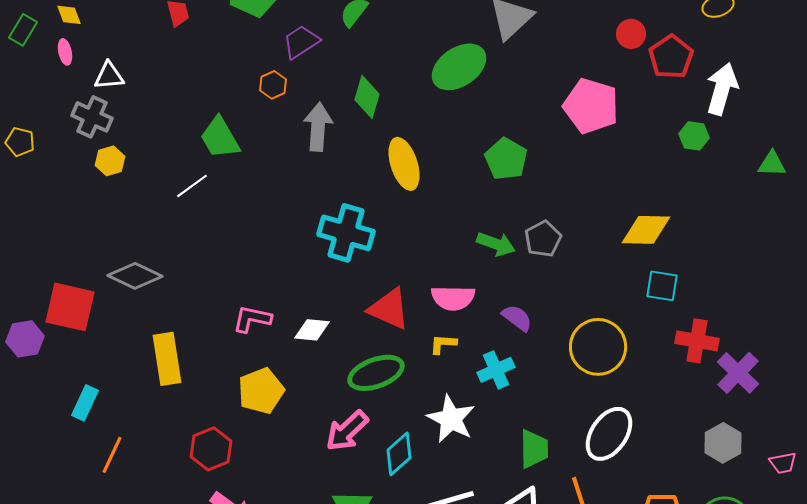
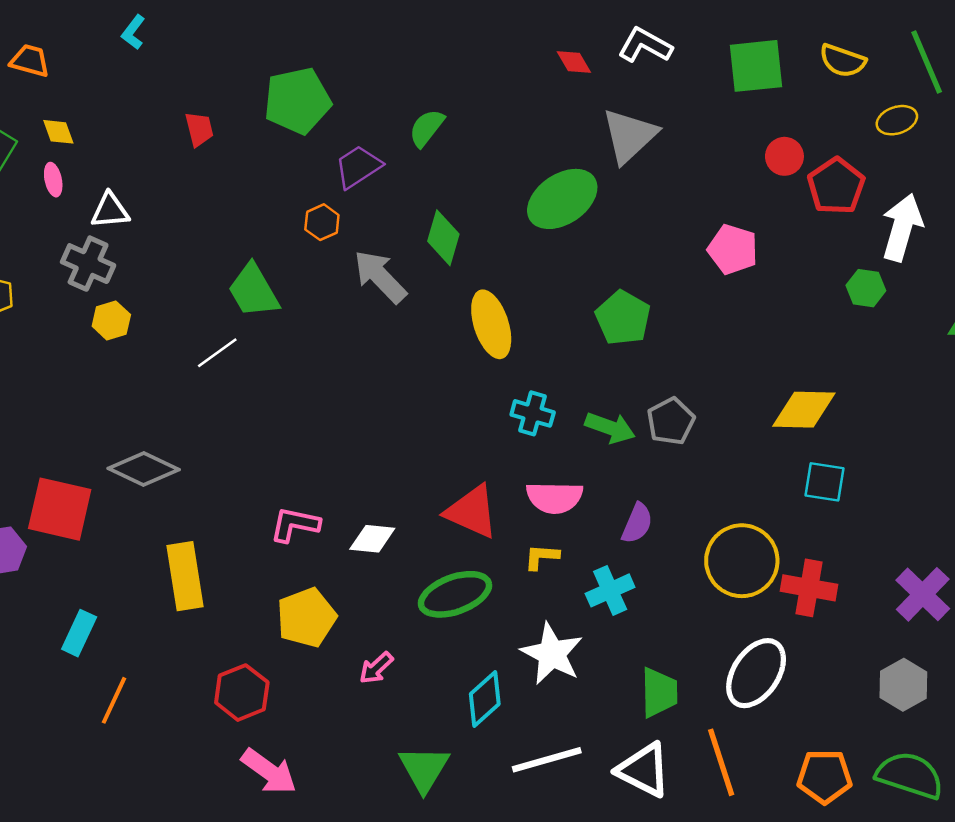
pink pentagon: (591, 106) -> (733, 249), size x0.7
gray arrow: (318, 127) -> (380, 276), turned -48
cyan cross: (346, 233) -> (533, 413), moved, size x0.6
purple semicircle: (517, 318) -> (637, 523), turned 76
red cross: (697, 341) -> (809, 588), moved
pink arrow: (347, 431) -> (376, 668), moved, size x0.6

